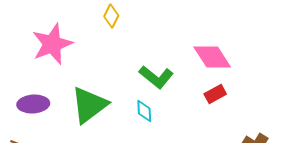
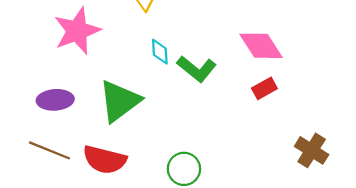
cyan diamond: (144, 111) -> (160, 52), moved

